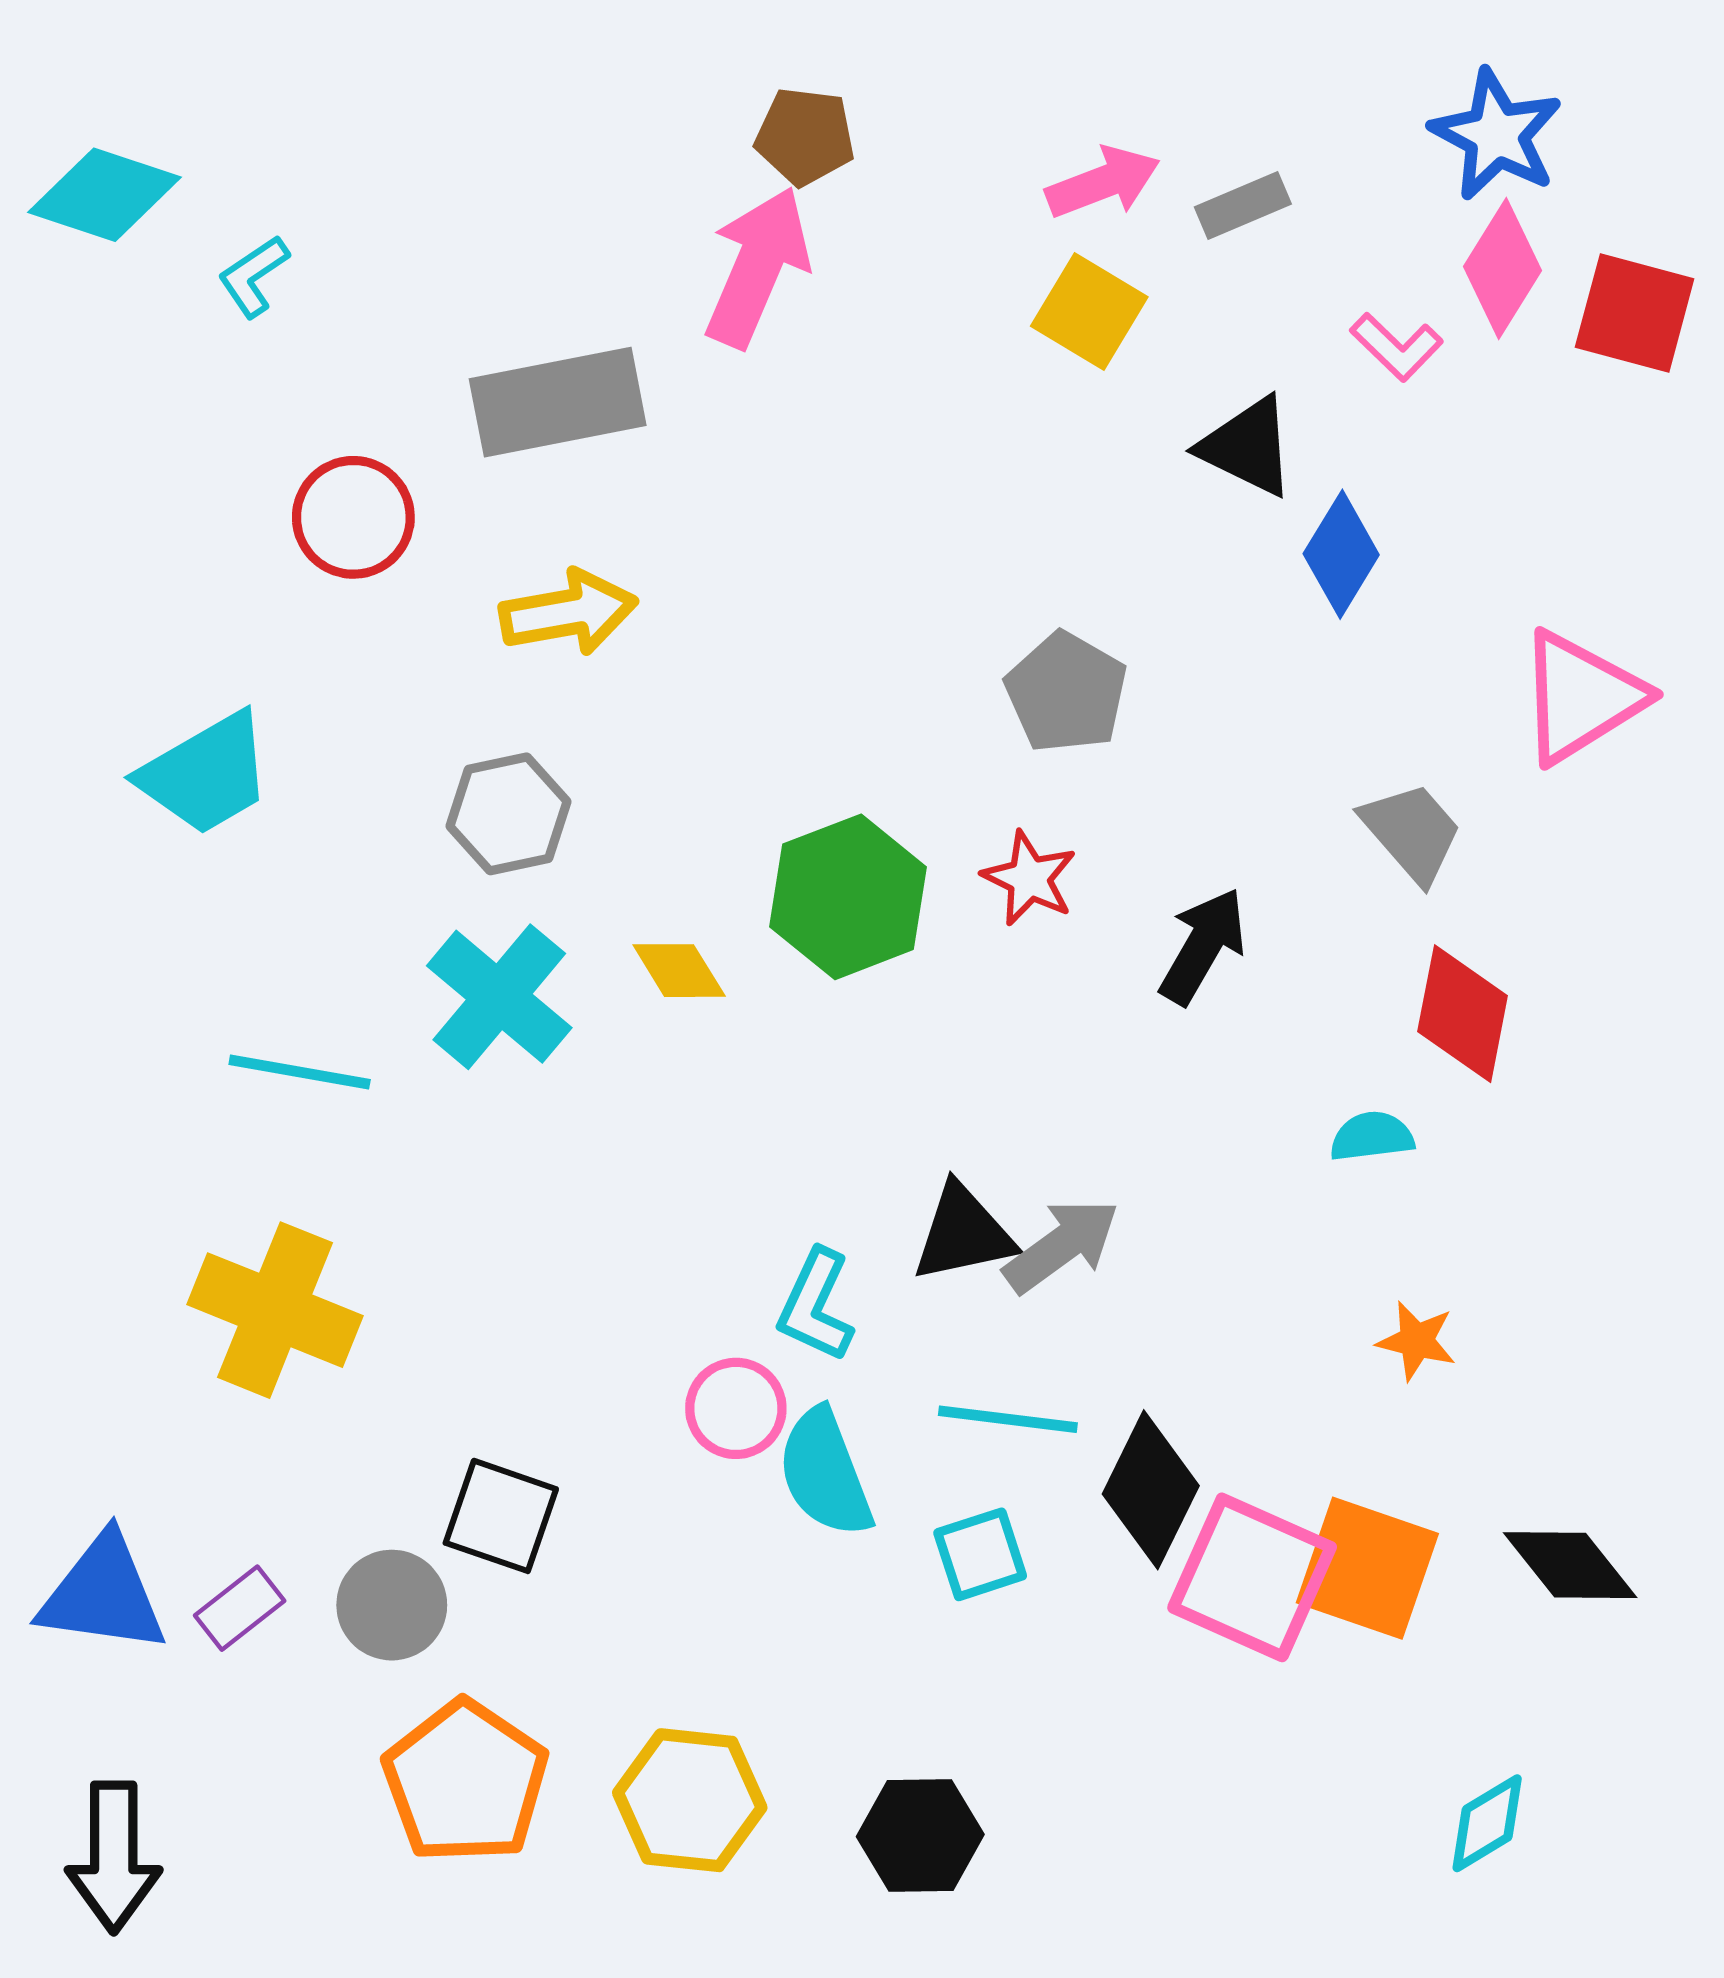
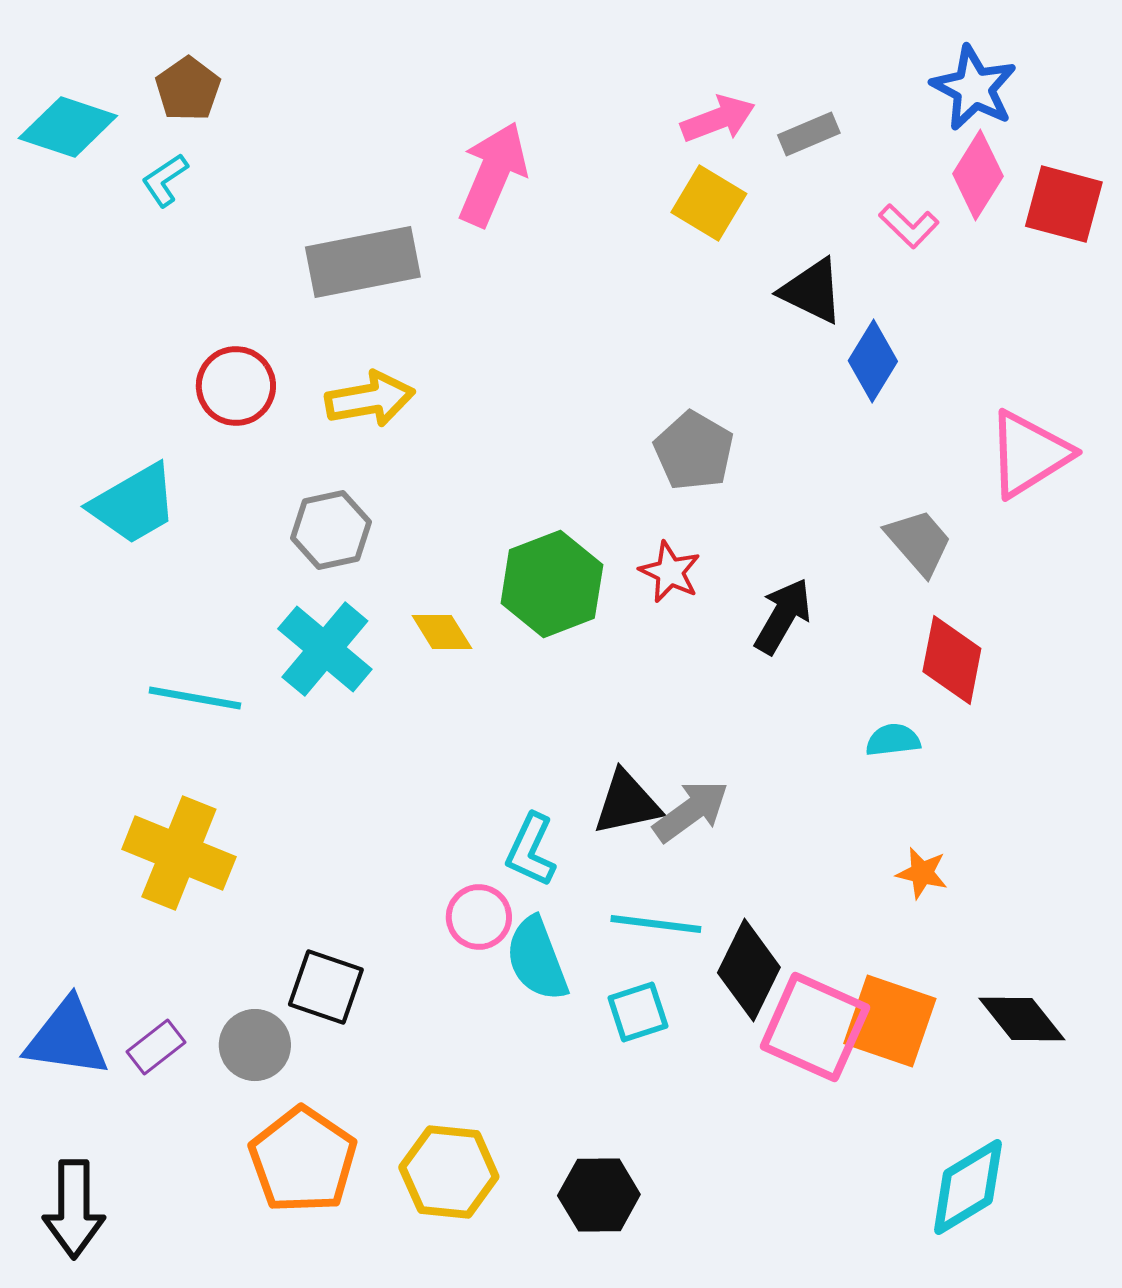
brown pentagon: (805, 136) -> (188, 89), moved, turned 30
red circle: (353, 517) -> (236, 386), moved
cyan diamond: (1487, 1823) -> (968, 1187), size x1.5

